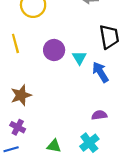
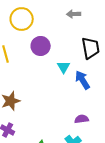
purple circle: (54, 50) -> (41, 46), moved

